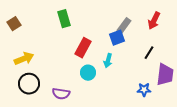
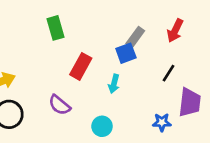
cyan circle: (88, 73) -> (102, 126), moved
purple semicircle: (61, 94) -> (59, 105), moved, turned 30

